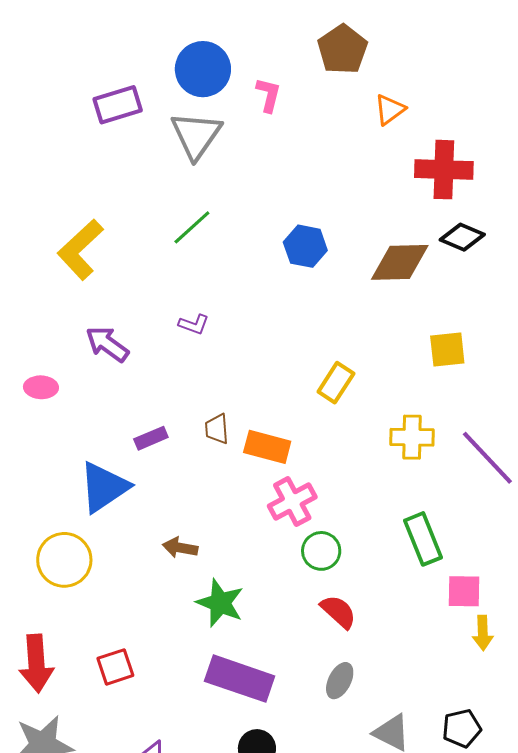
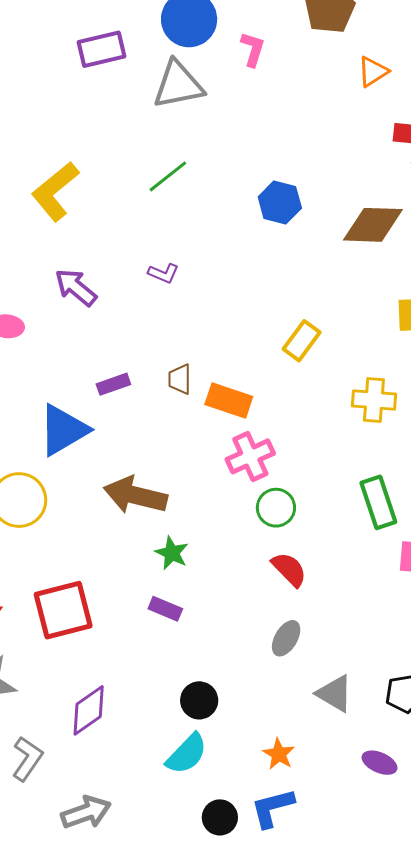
gray triangle: (196, 135) -> (178, 85), turned 40
brown arrow: (180, 548) -> (135, 495), size x1.8
green star: (220, 603) -> (172, 553), size x0.7
red square: (115, 667) -> (63, 610), size x1.6
purple rectangle: (240, 679) -> (165, 609), moved, size x0.5

